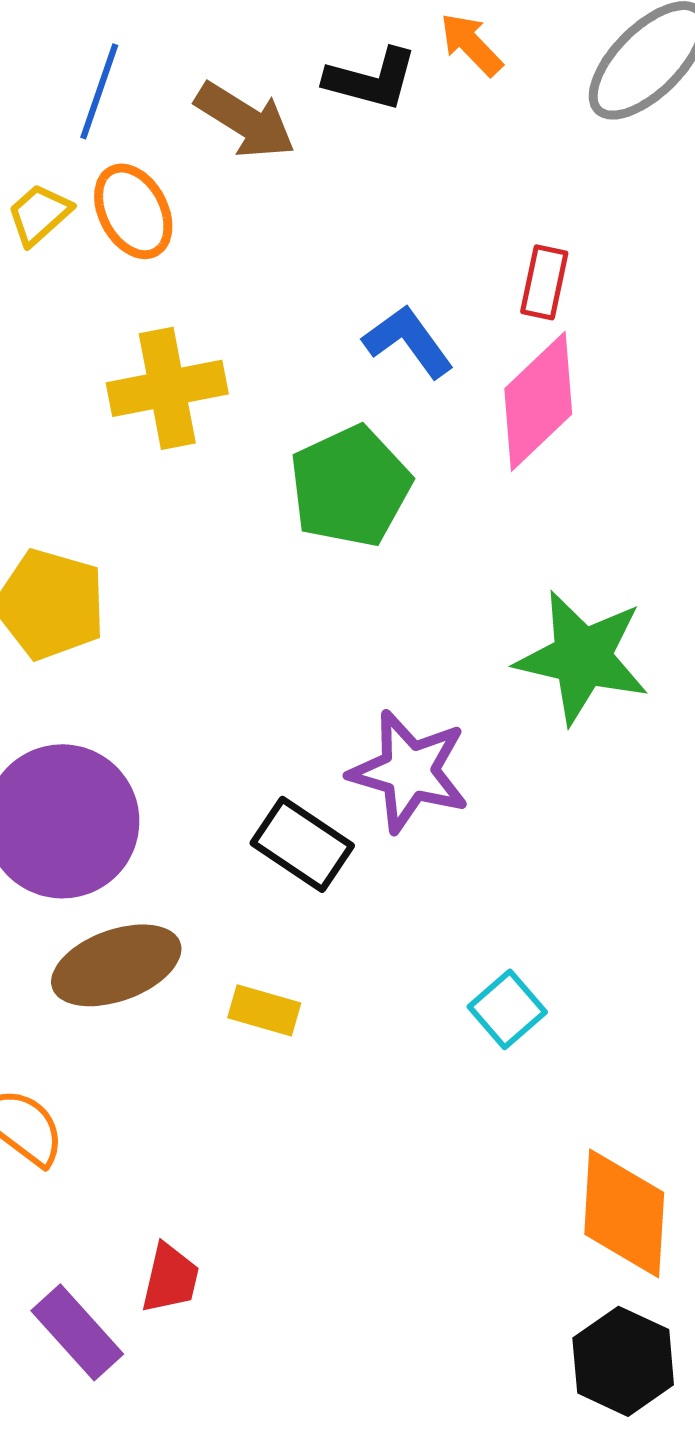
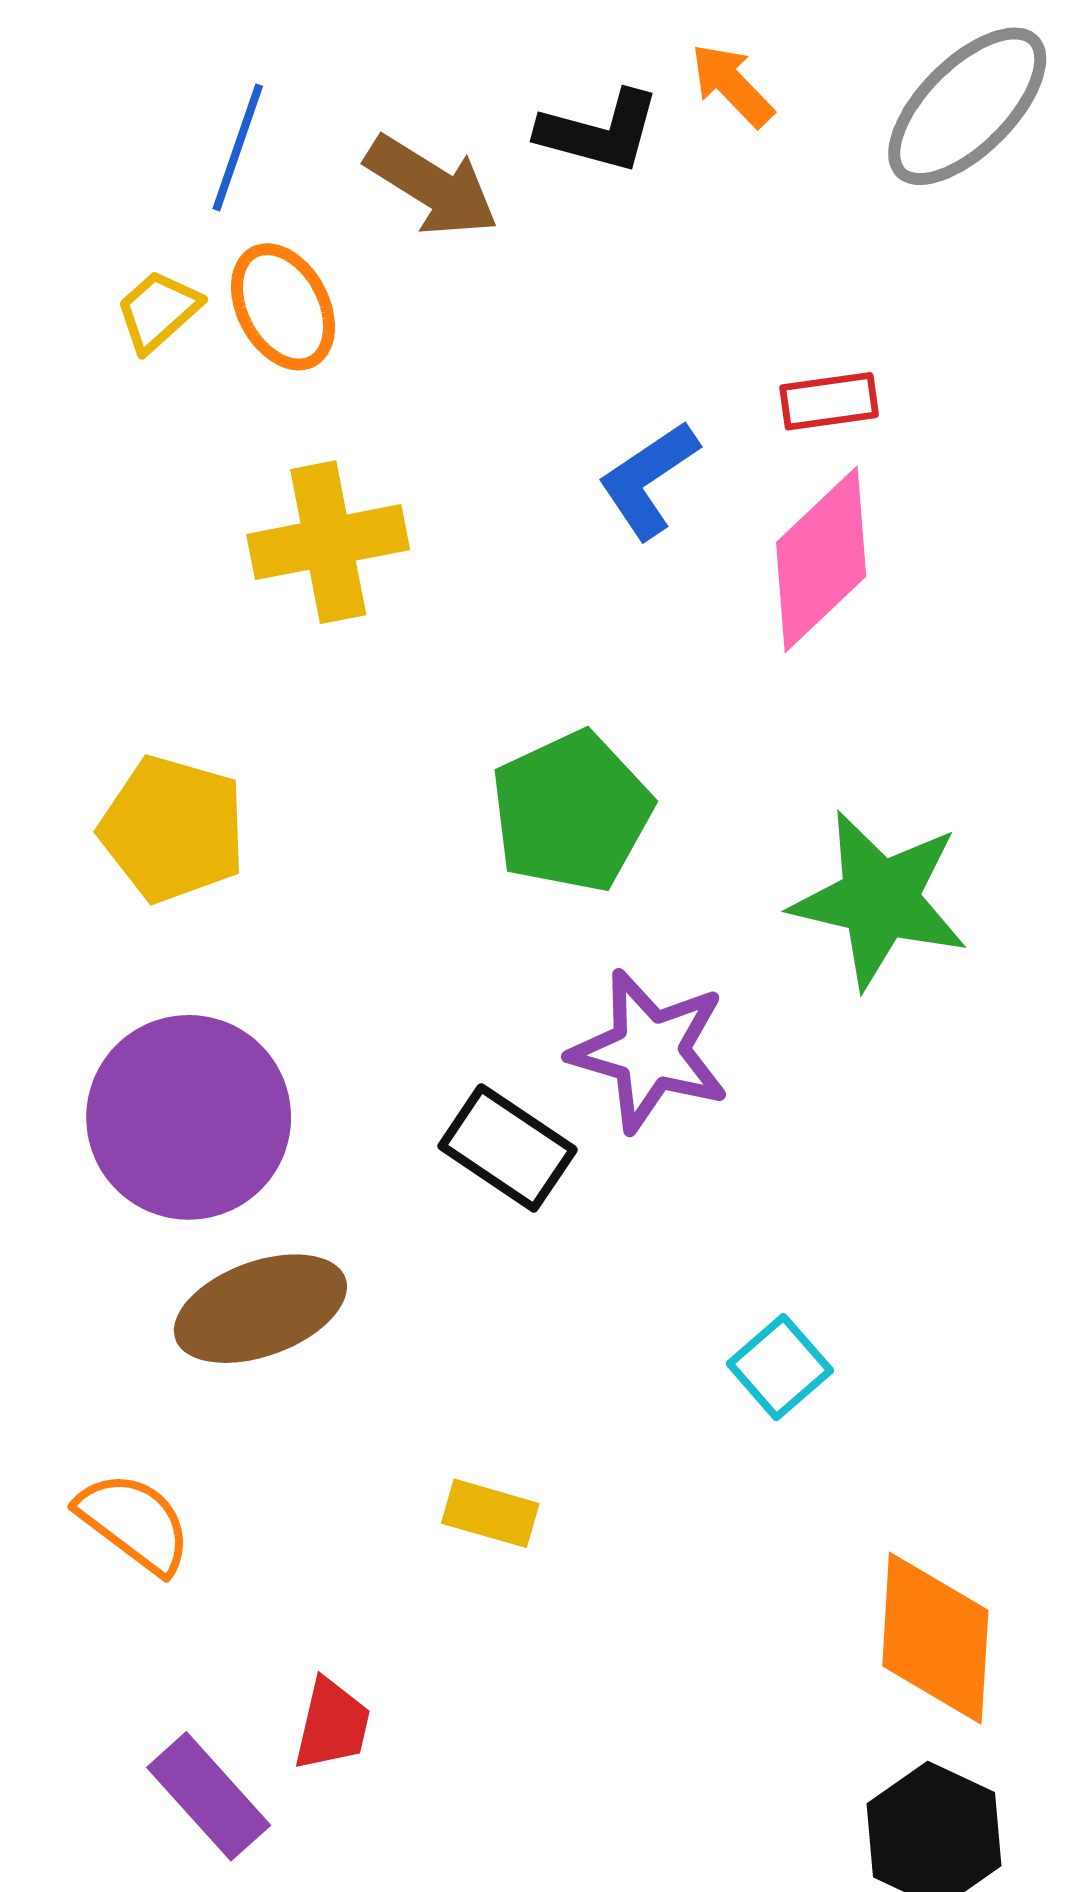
red rectangle: (544, 282) -> (829, 401), turned 70
blue L-shape: (408, 341) -> (648, 480), turned -88
green pentagon: (350, 486) -> (571, 812), moved
yellow rectangle: (264, 1010) -> (490, 1513), moved

